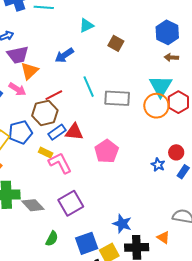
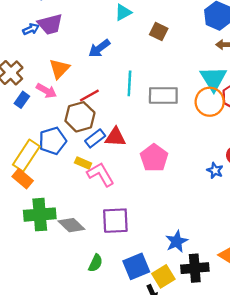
purple trapezoid: (18, 55) -> (50, 24), moved
cyan line: (89, 87) -> (129, 83), turned 30
purple square: (71, 203) -> (115, 221), turned 30
blue star: (122, 224) -> (177, 241), turned 30

